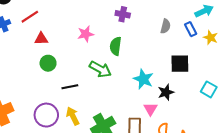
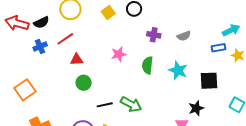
gray semicircle: (166, 26) -> (184, 36), moved, turned 56
blue rectangle: (191, 29) -> (219, 48), turned -72
green arrow: (100, 69) -> (131, 104), moved
cyan star: (143, 79) -> (178, 70), moved

